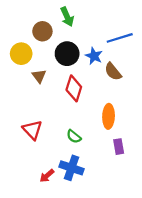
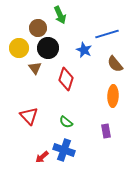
black circle: (67, 54) -> (48, 48), moved
brown semicircle: (113, 72) -> (115, 64), moved
orange ellipse: (109, 116) -> (113, 96), moved

